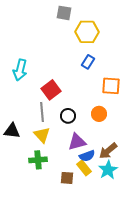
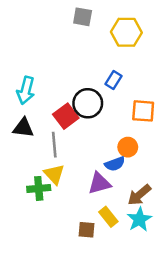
yellow hexagon: (87, 32) -> (126, 32), moved
black circle: (68, 116) -> (88, 103), moved, size x1.5
black triangle: (12, 131) -> (23, 128), moved
blue semicircle: (87, 156) -> (115, 164), moved
green cross: (38, 160) -> (39, 188), moved

